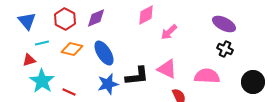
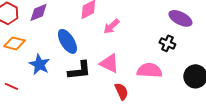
purple ellipse: (224, 24) -> (180, 18), moved
blue ellipse: (104, 53) -> (67, 41), moved
blue star: (108, 84) -> (39, 64), moved, turned -30

